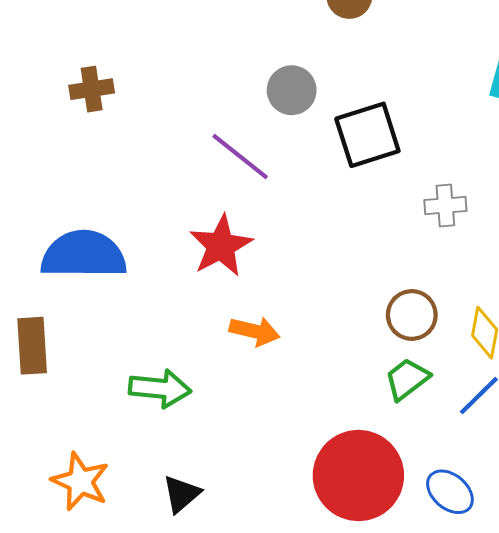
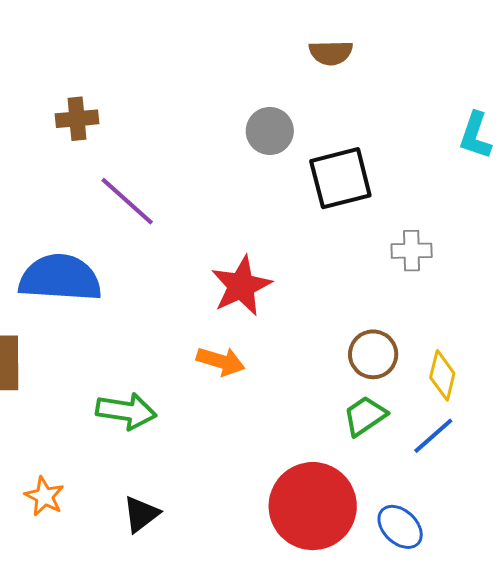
purple line: (240, 156) -> (127, 201), moved
red star: (221, 246) -> (241, 286), moved
orange star: (80, 481) -> (44, 496), size x0.7

